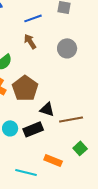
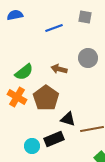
brown arrow: (30, 41) -> (59, 69), moved, turned -42
cyan circle: (10, 128) -> (32, 146), moved

